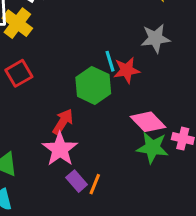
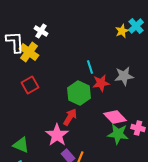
gray star: (155, 38) -> (124, 76), moved
cyan line: (110, 61) -> (90, 67), moved
red arrow: (63, 122) -> (70, 117), moved

